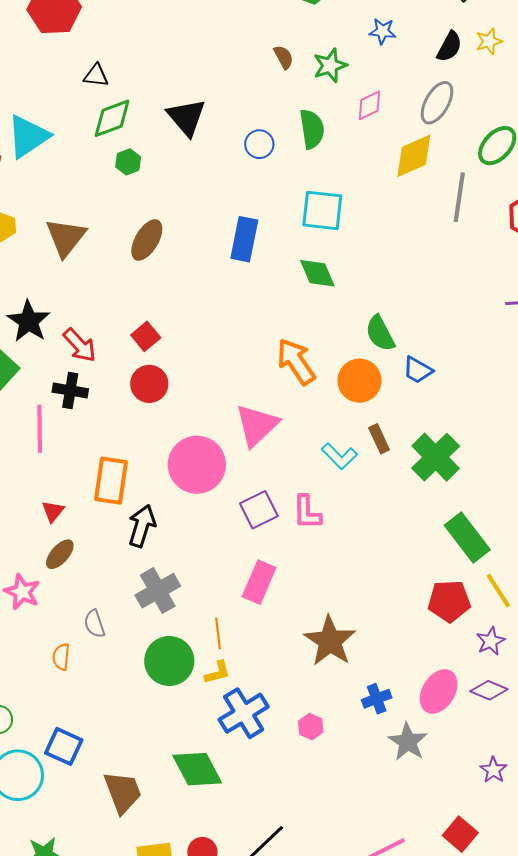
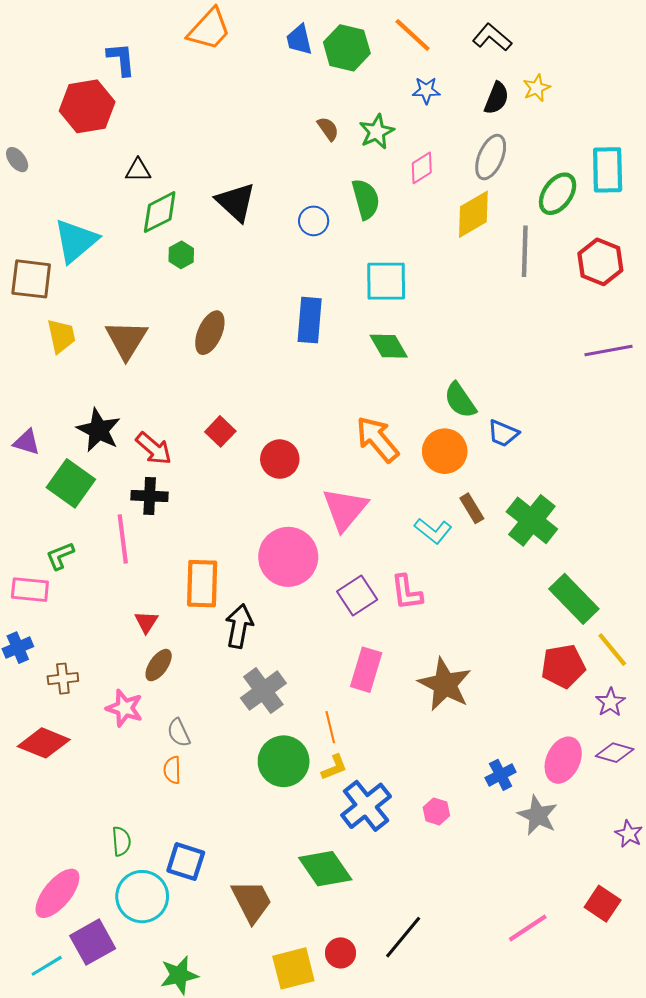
red circle: (149, 384) -> (280, 459), moved
gray semicircle: (94, 624) -> (179, 733), moved
brown star: (330, 641) -> (445, 684), moved

